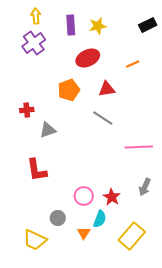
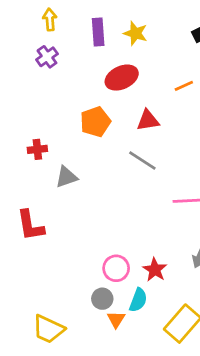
yellow star: (98, 26) -> (135, 33), turned 30
purple cross: (34, 43) -> (47, 57), size x0.7
red L-shape: (37, 170) -> (30, 225), moved
gray circle: (58, 218) -> (102, 299), moved

